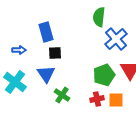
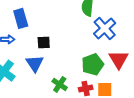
blue rectangle: (46, 32) -> (21, 18), moved
green cross: (62, 95) -> (60, 84), moved

